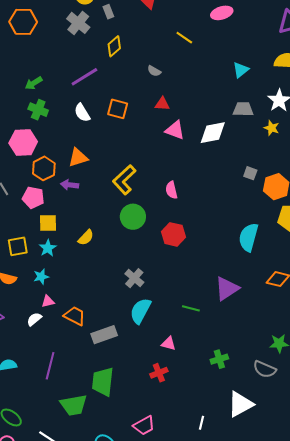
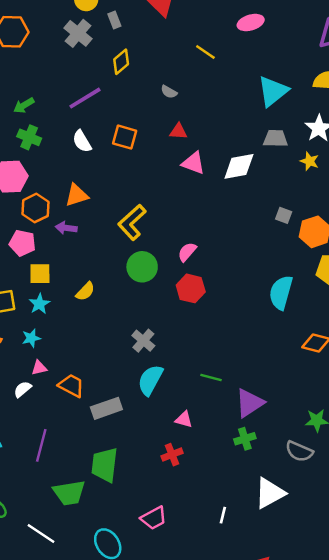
cyan triangle: (241, 70) -> (273, 91), size x1.6
pink semicircle: (171, 190) -> (187, 252), moved, turned 54
purple triangle: (227, 289) -> (250, 403), moved

